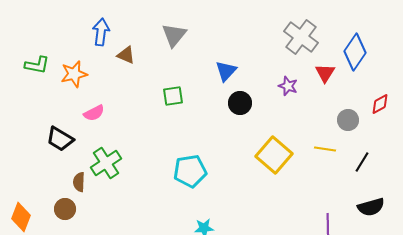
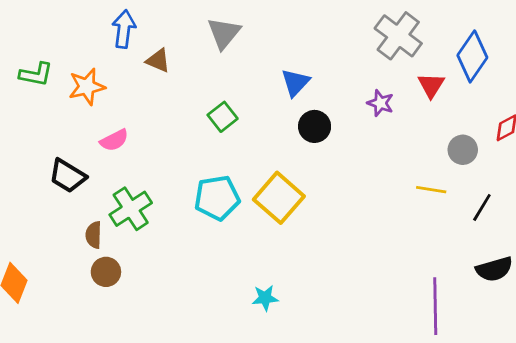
green square: (173, 96) -> (223, 117), turned -30
yellow square: (274, 155) -> (279, 198), moved
cyan pentagon: (190, 171) -> (217, 198), moved
brown circle: (65, 209) -> (106, 272), moved

